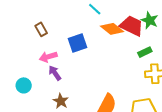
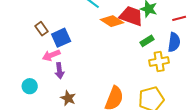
blue square: (77, 43) -> (61, 38), moved
purple arrow: (55, 73) -> (59, 71), turned -147

